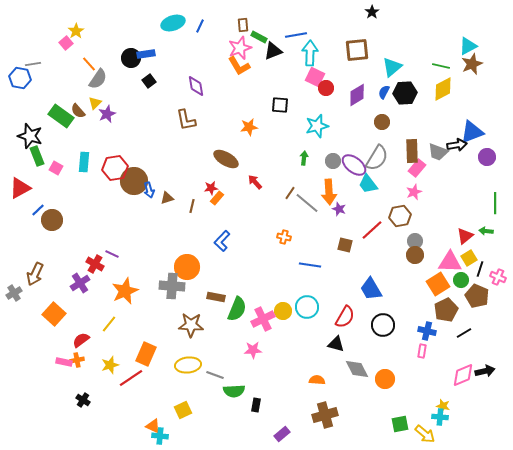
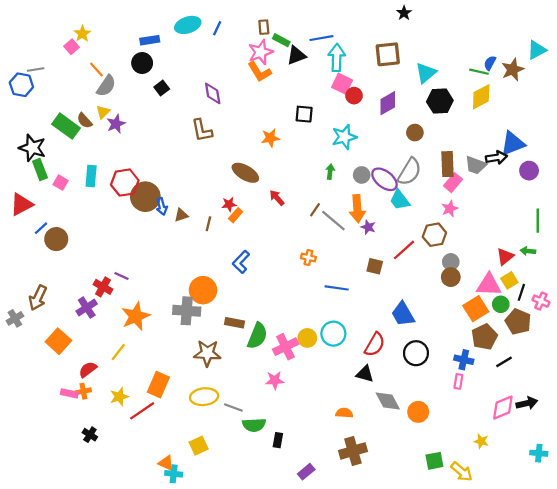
cyan triangle: (468, 46) -> (537, 50), moved
blue rectangle: (146, 54) -> (150, 40), moved
blue semicircle: (384, 92) -> (490, 63), moved
cyan cross: (440, 417) -> (539, 453), moved

